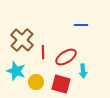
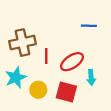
brown cross: (22, 40) -> (23, 43), turned 35
cyan star: (16, 71) -> (16, 77), turned 30

